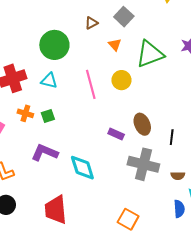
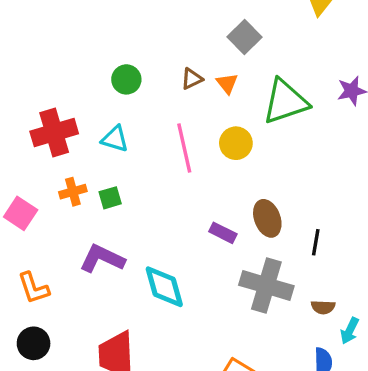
brown triangle: (91, 23) -> (192, 79), moved
green circle: (54, 45) -> (126, 79), size x0.6
orange cross: (25, 113) -> (73, 192), turned -35

